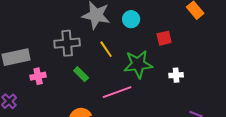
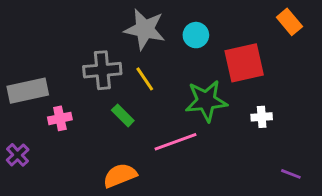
red square: (164, 38) -> (244, 63), size x1.8
yellow line: (106, 49) -> (145, 79), moved

